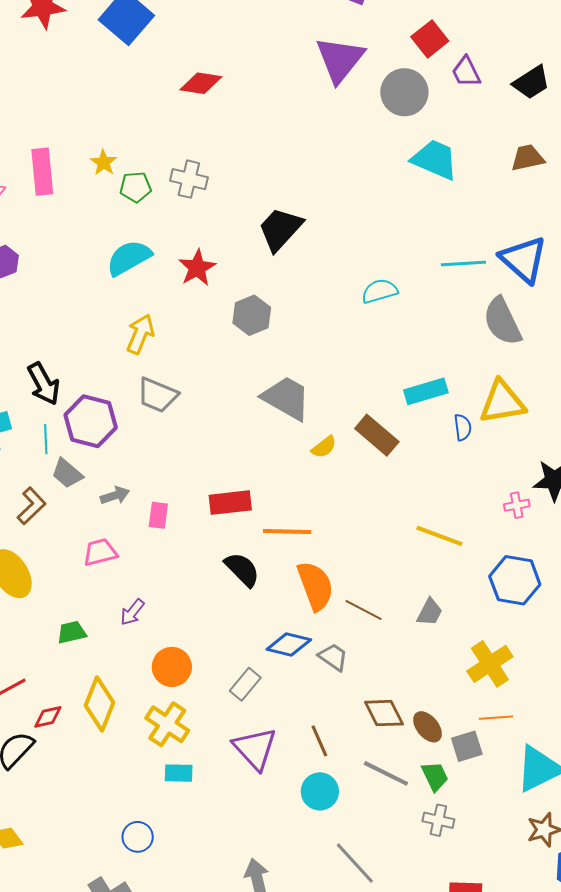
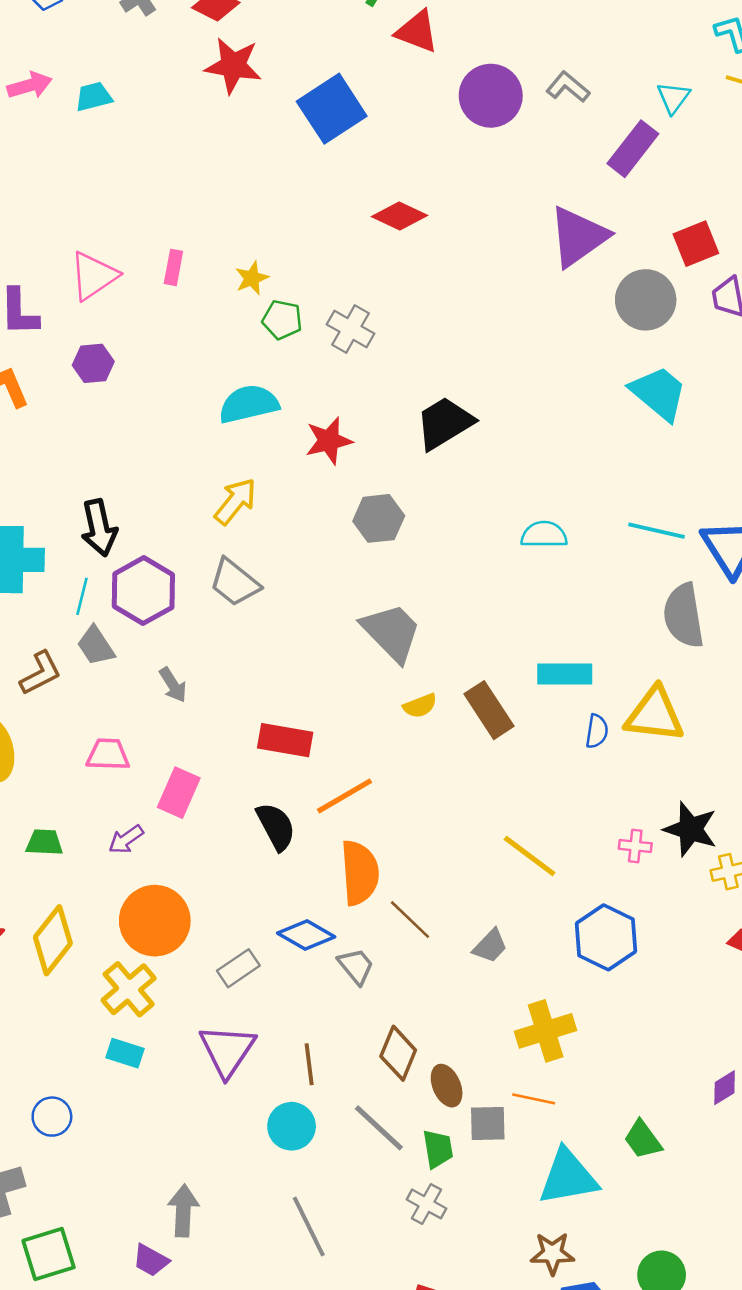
pink rectangle: (42, 172) -> (173, 267), size x0.6
gray arrow: (115, 495) -> (173, 685), moved, turned 60
pink rectangle: (158, 515) -> (179, 793), moved, size x1.4
orange line: (287, 531) -> (345, 796), turned -48
orange circle: (172, 667) -> (155, 921), size x1.4
brown diamond: (384, 713) -> (398, 1053), turned 33

